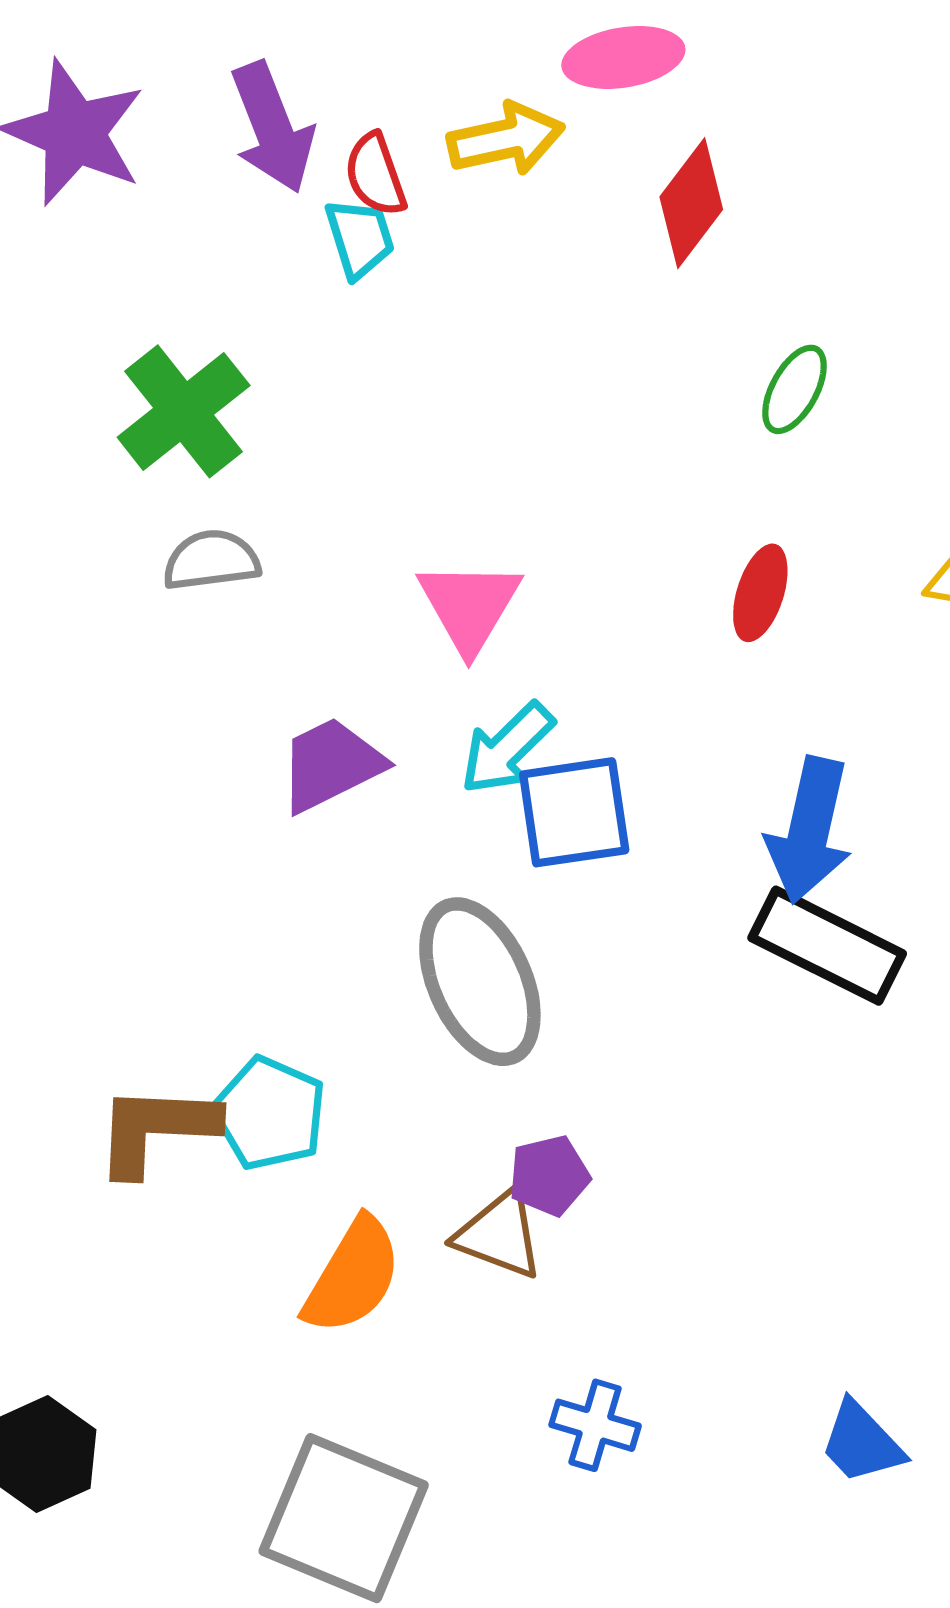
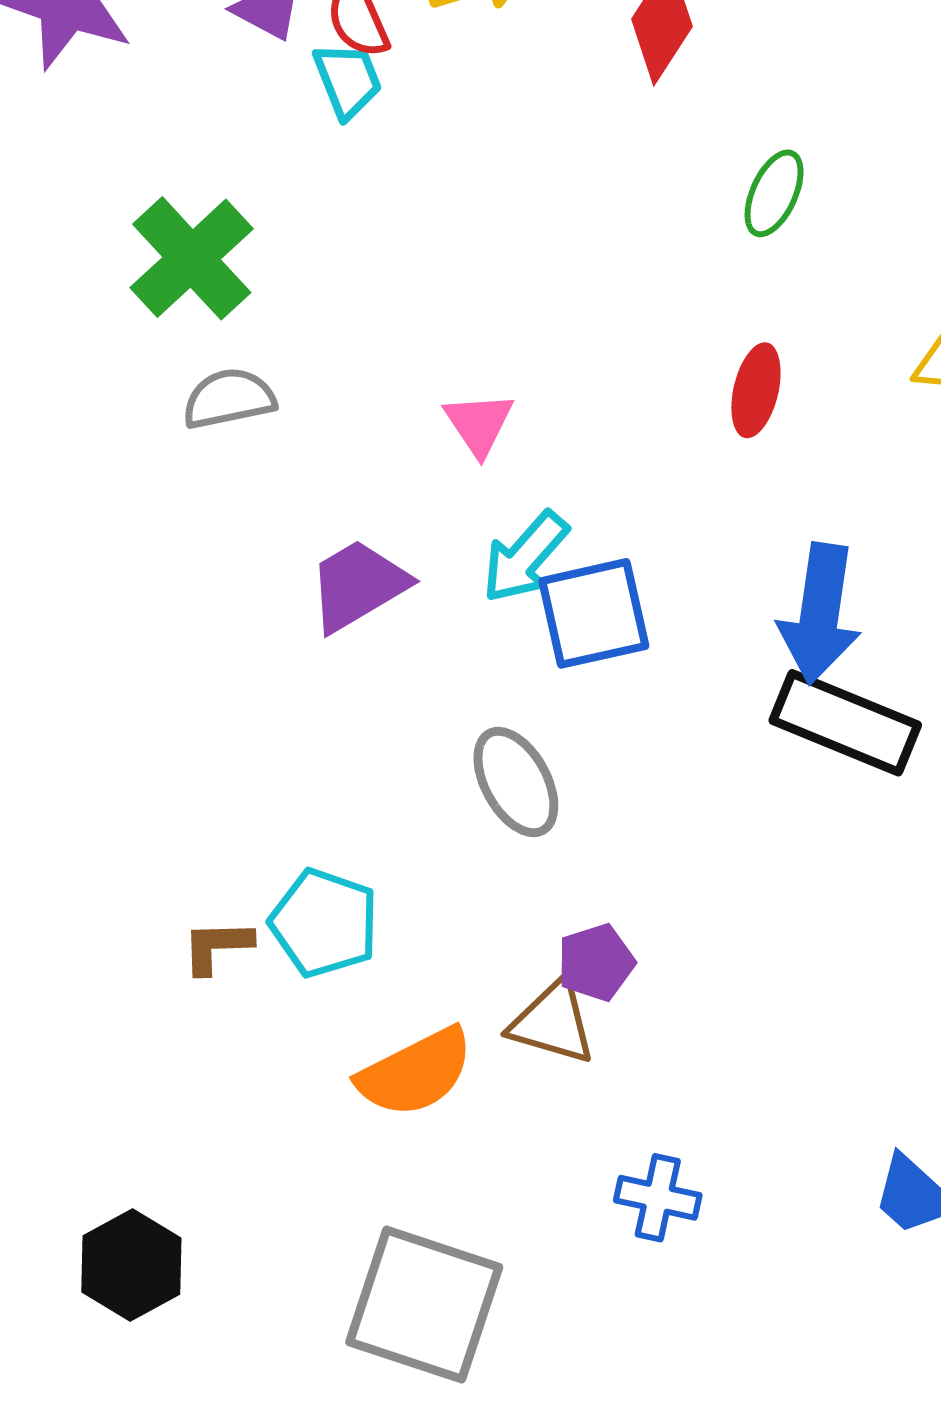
pink triangle: (469, 606) -> (479, 424), size x0.7
gray ellipse: (480, 982) -> (516, 782), size x0.7
brown L-shape: (156, 1129) -> (217, 946), size x0.6
orange semicircle: (353, 1276) -> (415, 1072), turned 37

